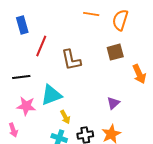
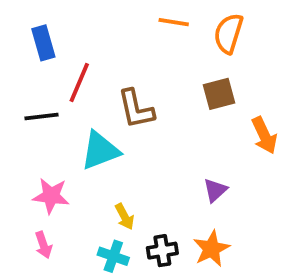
black line: (21, 77) -> (42, 117), moved
cyan triangle: (51, 95) -> (100, 151), moved
pink arrow: (13, 130) -> (43, 245), moved

